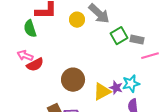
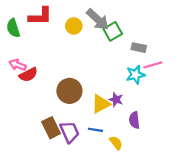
green semicircle: (30, 29) -> (13, 28), moved
green square: (119, 36) -> (113, 31), moved
cyan star: (131, 84) -> (135, 75), moved

